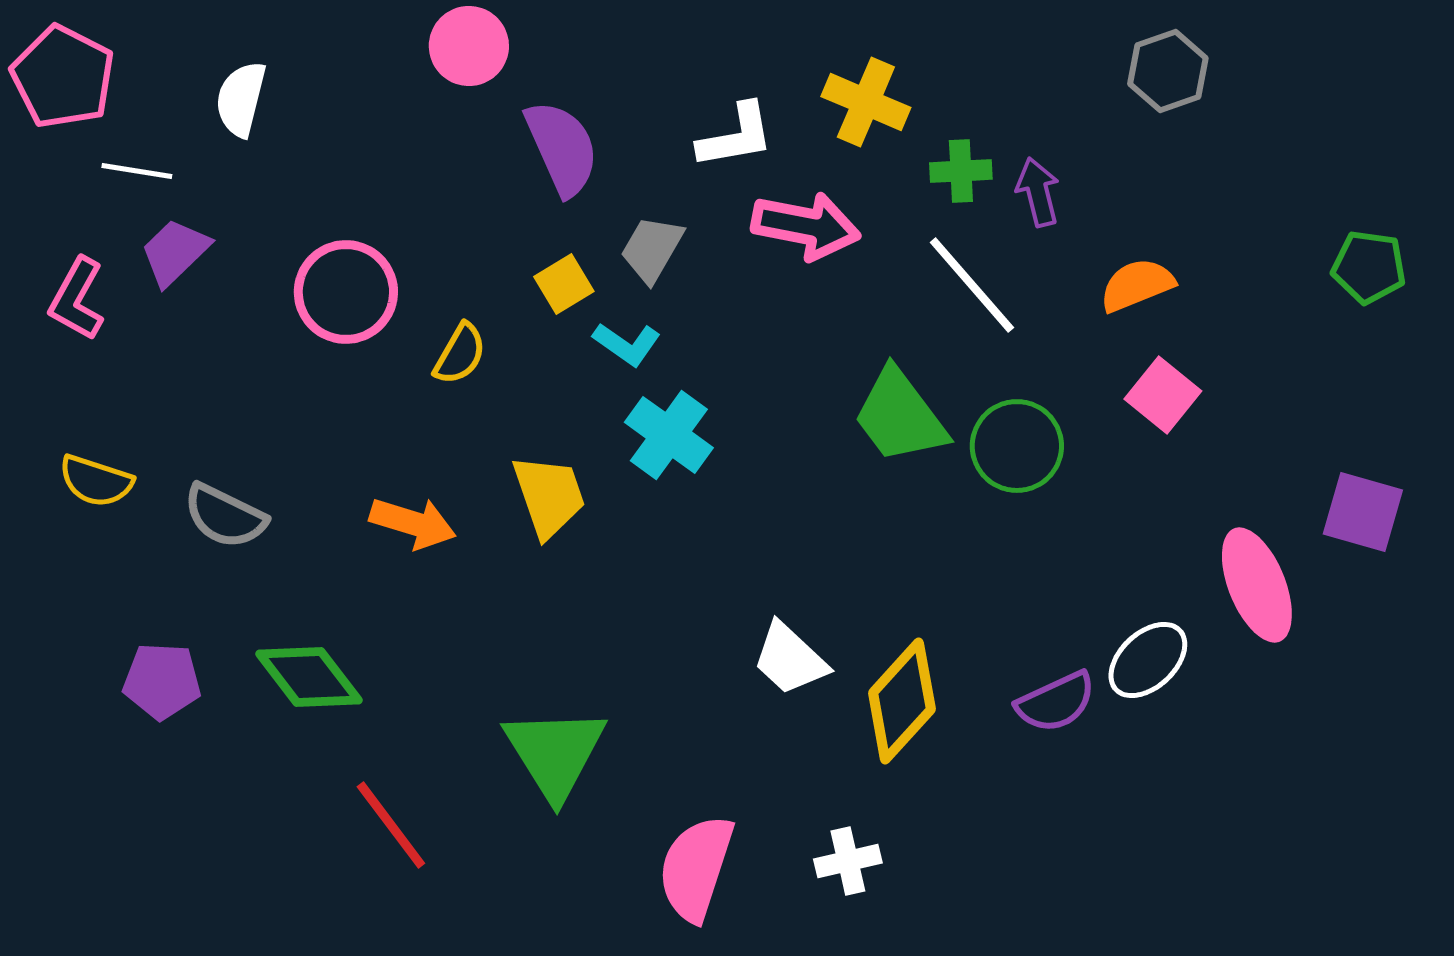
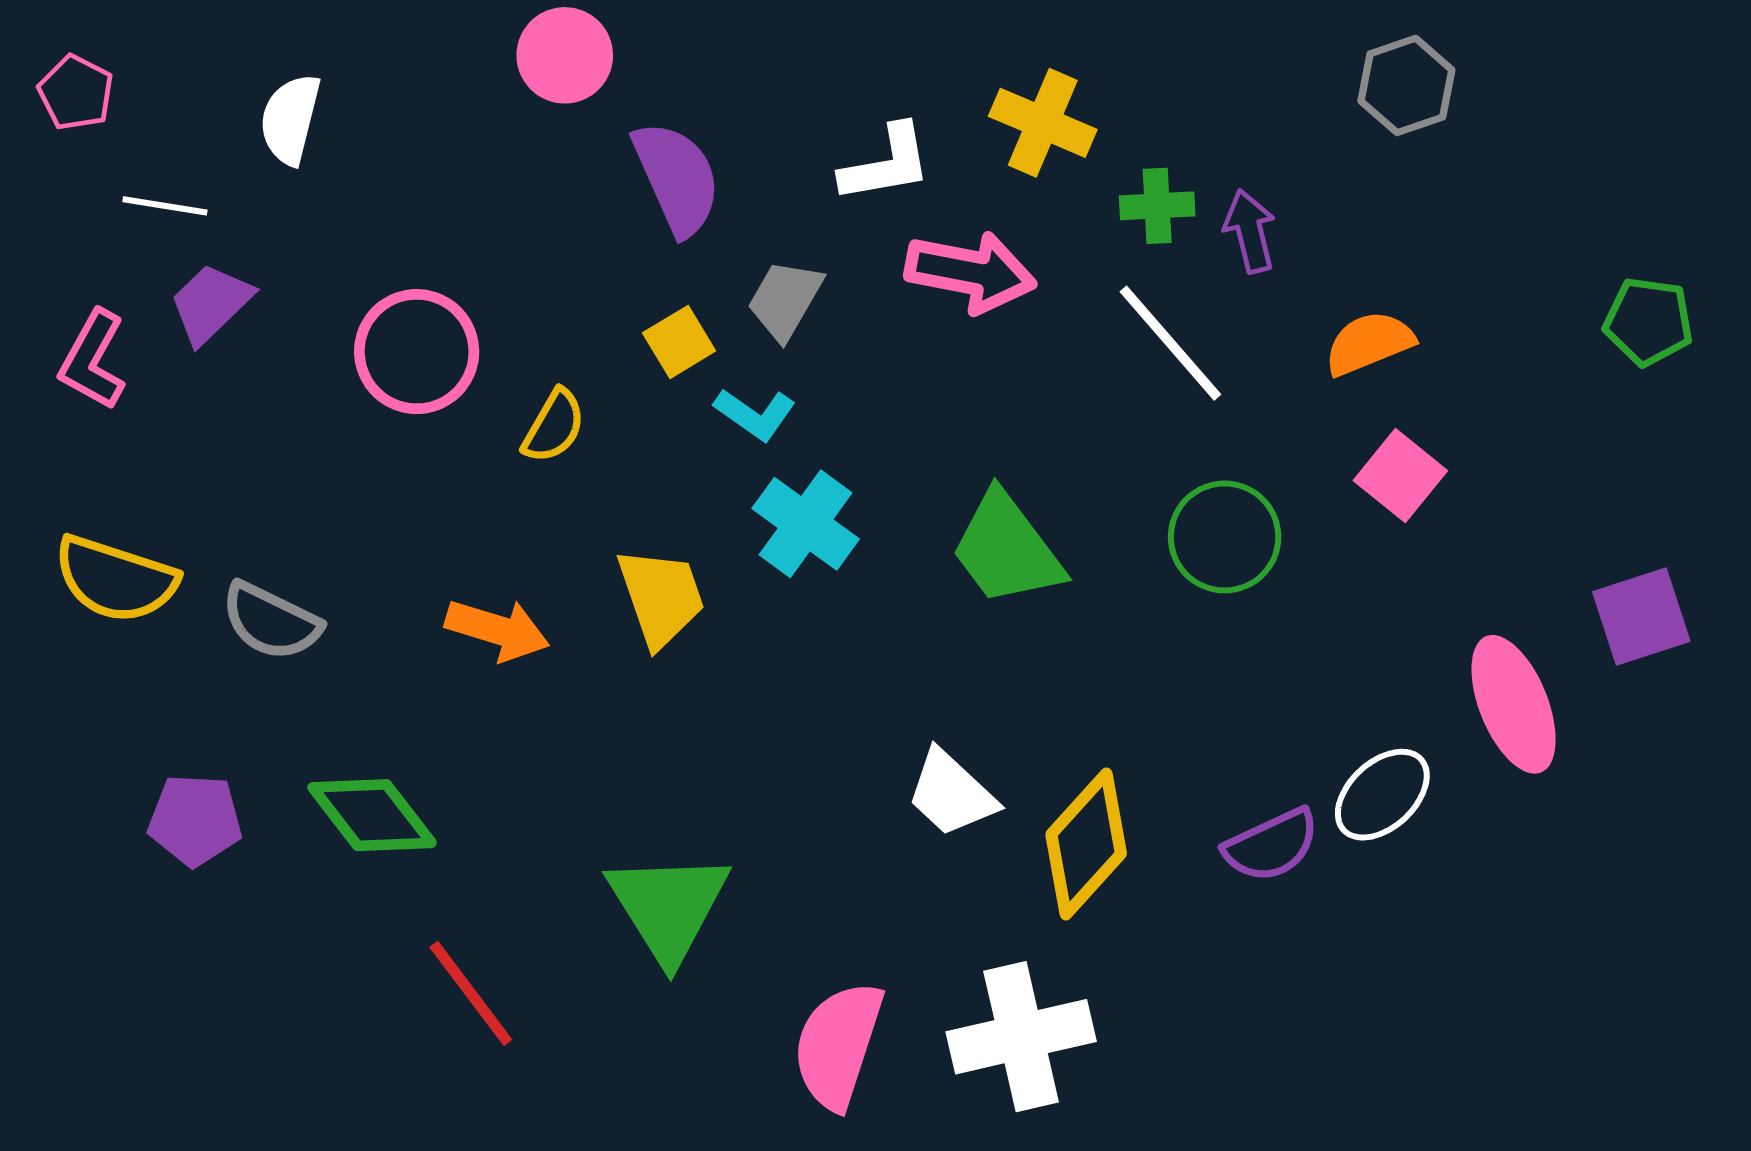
pink pentagon: (63, 77) -> (76, 93), size x0.6
green trapezoid: (900, 416) -> (1007, 549), moved
yellow semicircle: (96, 481) -> (116, 579), size x1.4
purple square: (1363, 512) -> (1641, 616), turned -34
white cross: (848, 861) -> (1021, 1037), size x1.8

